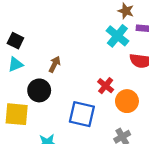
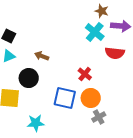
brown arrow: (55, 64) -> (42, 56), turned -96
orange circle: (127, 101) -> (91, 98), moved

